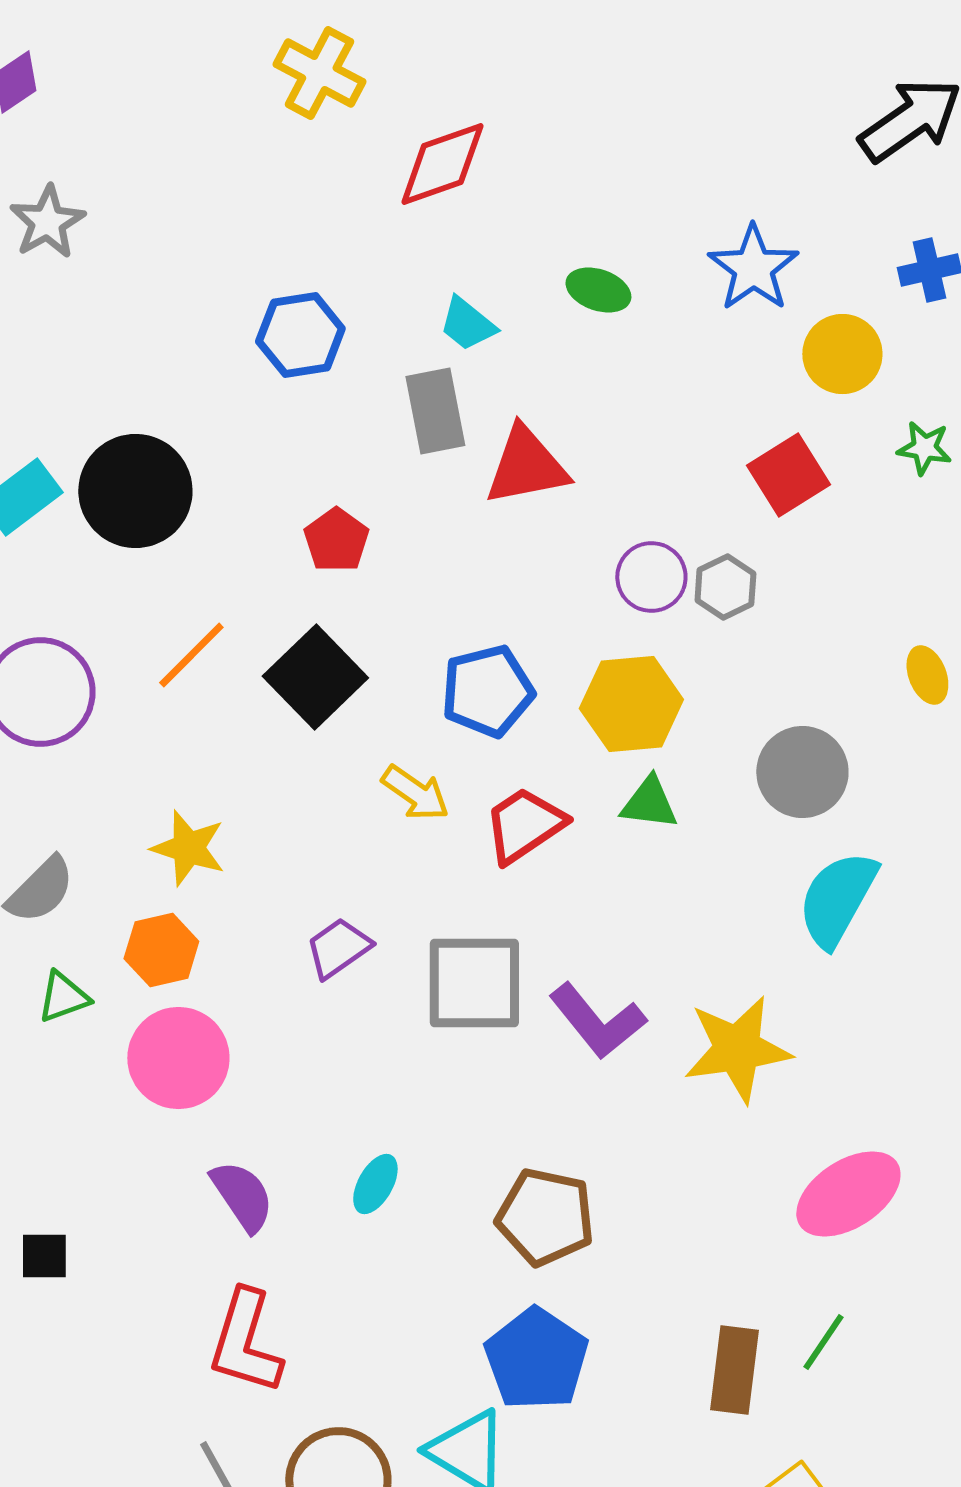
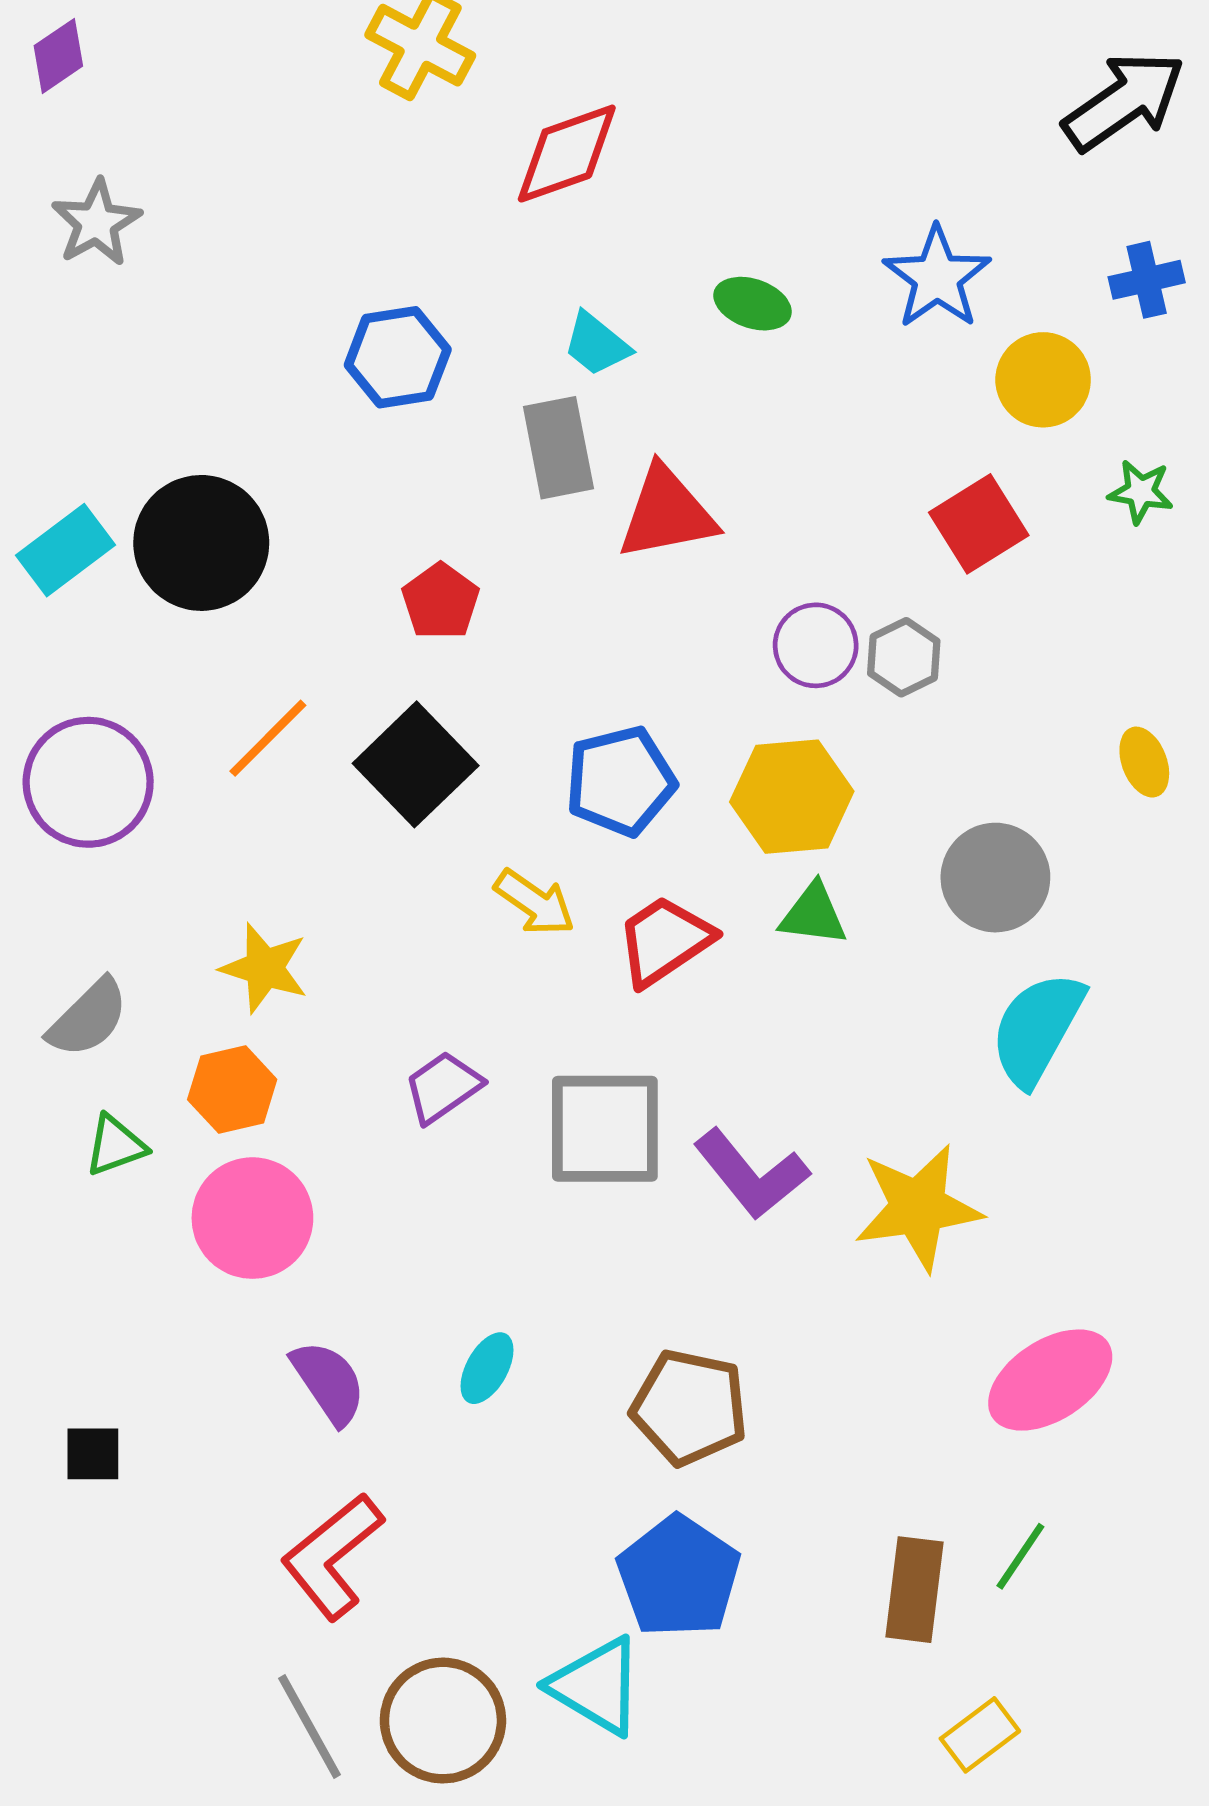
red L-shape: (245, 1342) -> (332, 1556), turned 34

